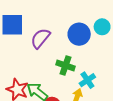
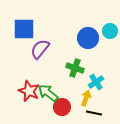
purple semicircle: (40, 38) -> (40, 49), moved

